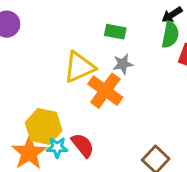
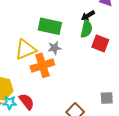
green rectangle: (115, 32) -> (50, 26), size x1.6
orange cross: (105, 91) -> (42, 65), turned 35

